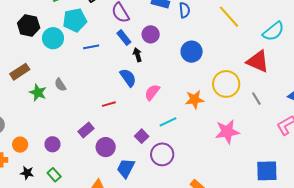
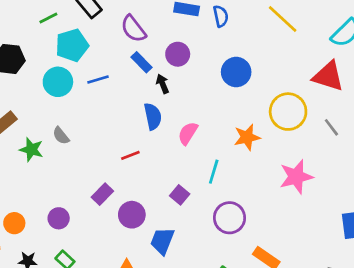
cyan circle: (53, 38) -> (58, 82), moved
blue semicircle: (128, 78) -> (153, 116), turned 30
cyan line: (168, 122) -> (214, 172), turned -42
purple circle: (162, 154) -> (230, 218), moved

